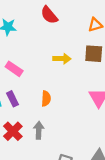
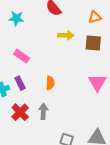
yellow arrow: (62, 59) -> (66, 35), moved

